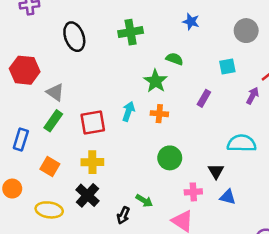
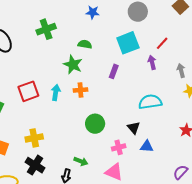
cyan square: (227, 66) -> (128, 43), size x1.6
purple arrow: (253, 96) -> (152, 62), turned -32
red square: (93, 122) -> (28, 91), moved

